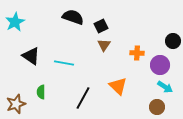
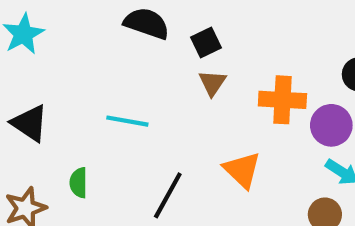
orange cross: (137, 53) -> (282, 100), size x1.5
black triangle: (31, 56) -> (30, 123), moved

